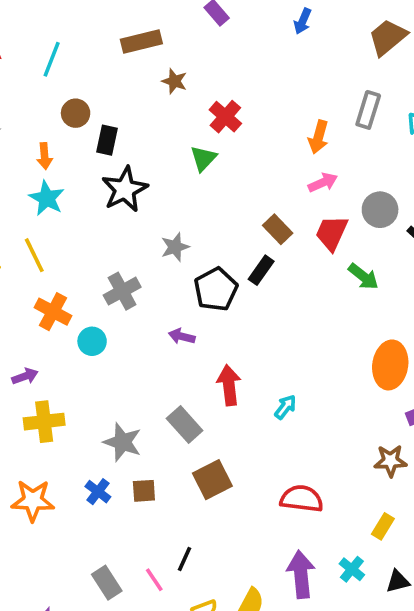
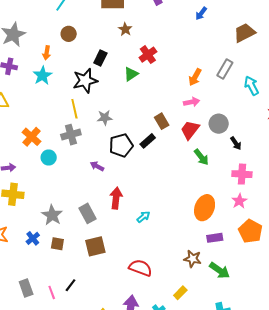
black rectangle: (107, 140) -> (100, 58), moved
yellow line: (34, 255) -> (74, 109), moved

